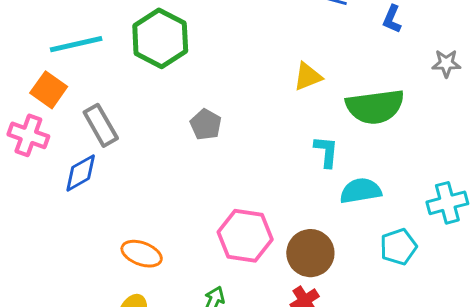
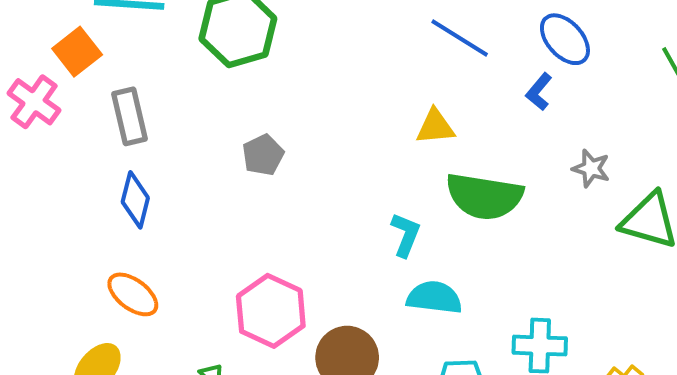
yellow triangle: (308, 76) -> (435, 127), moved
blue diamond: (81, 173) -> (135, 200), moved, turned -63

